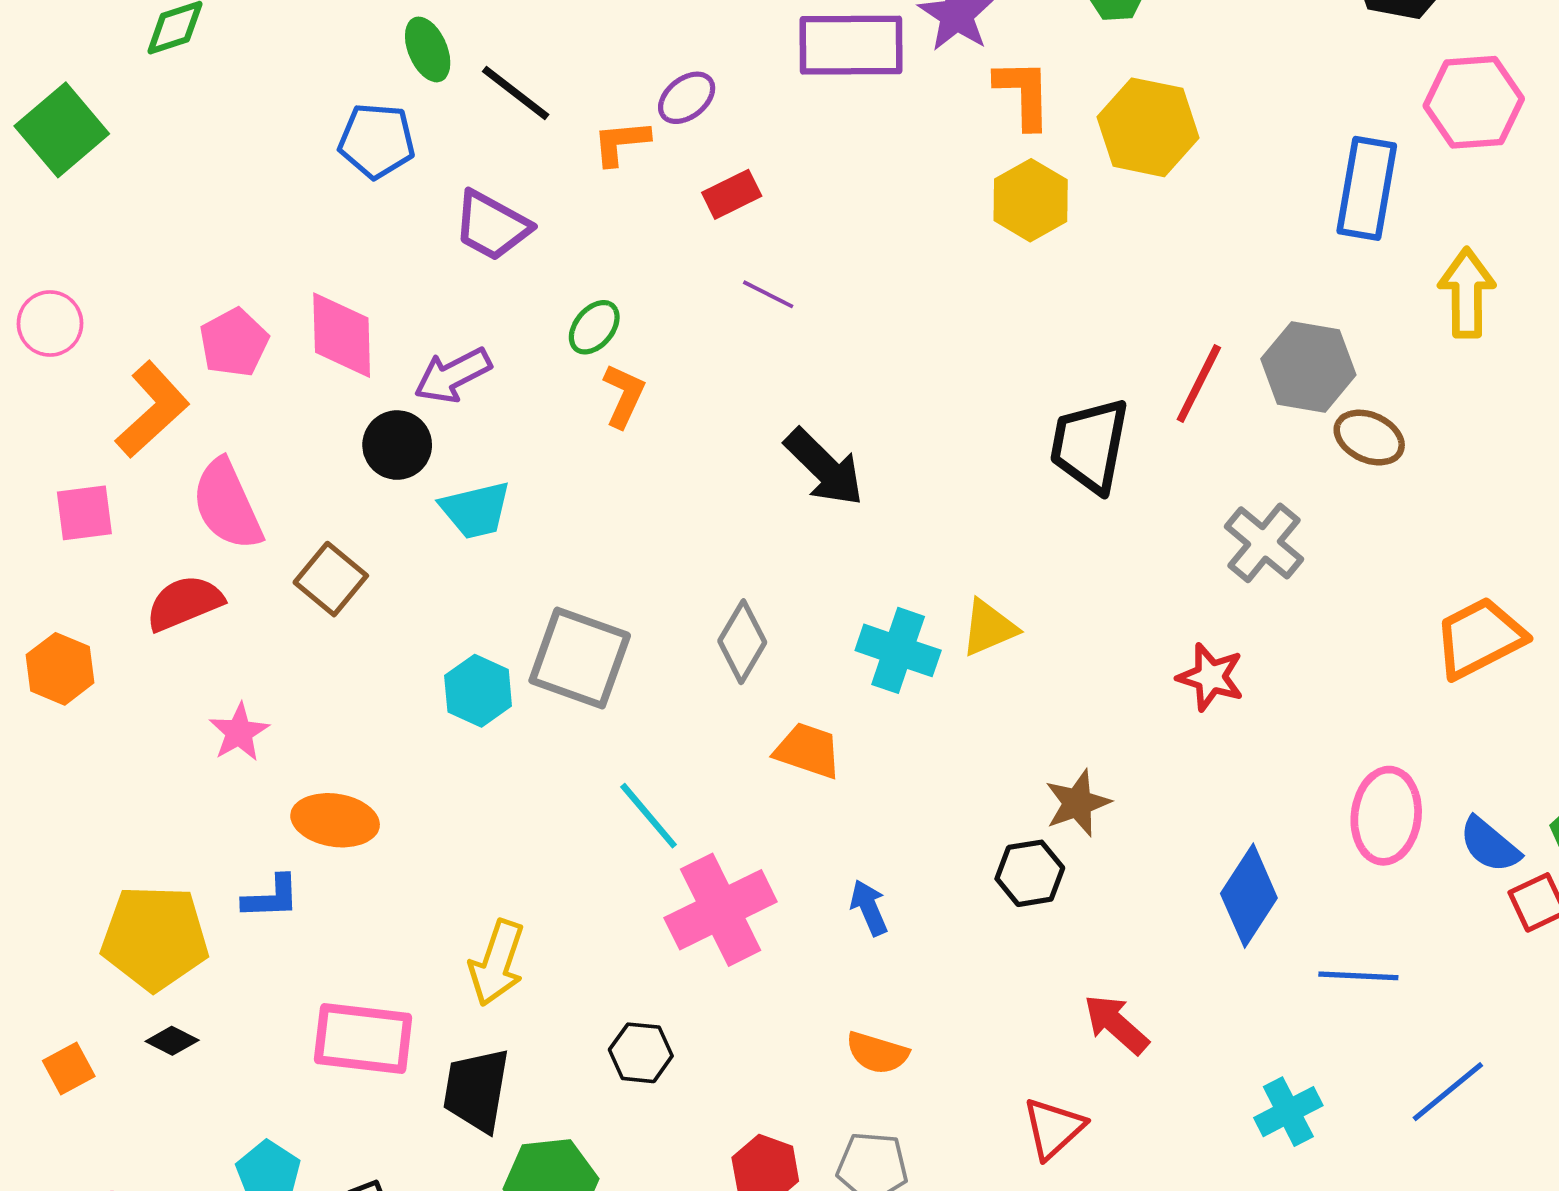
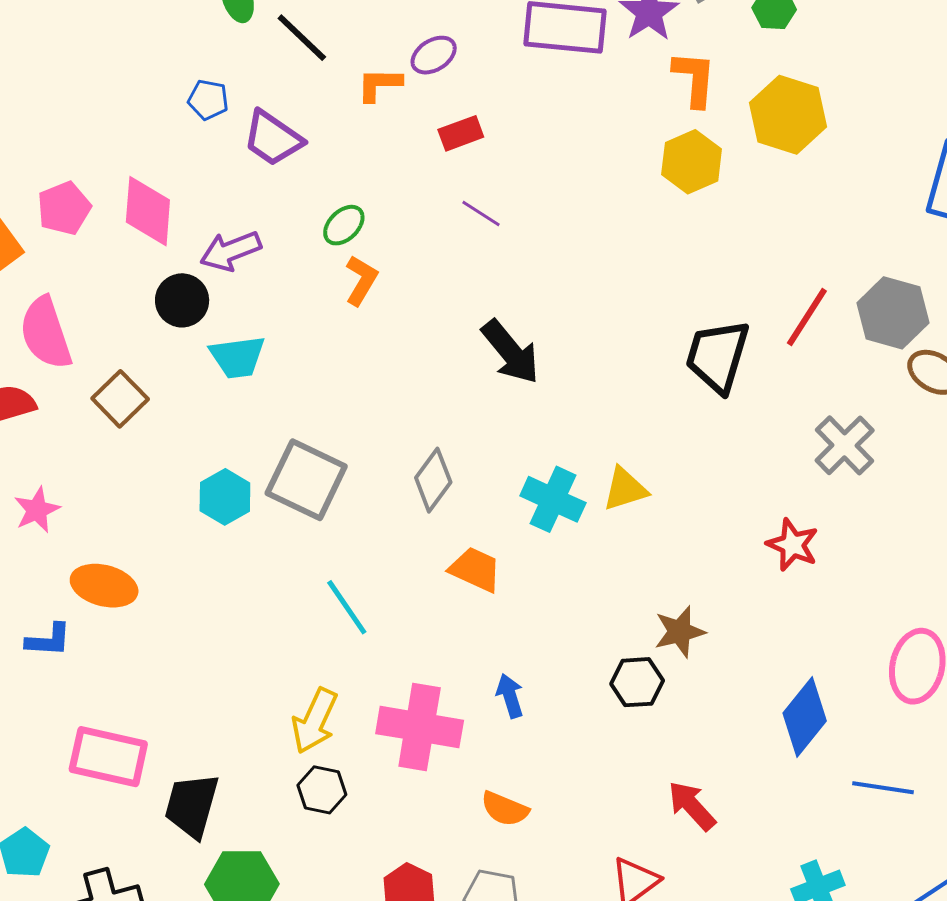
blue pentagon: (377, 141) -> (208, 100), moved, size x0.7
pink cross: (721, 910) -> (420, 727), moved, turned 30
yellow arrow: (497, 963) -> (315, 721), moved

